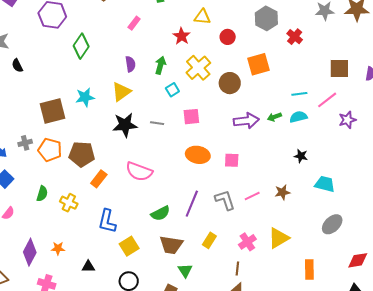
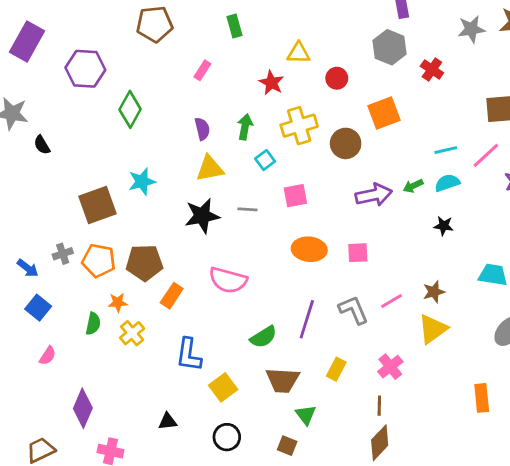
yellow cross: (198, 68) -> (299, 126), turned 30
yellow triangle: (121, 92) -> (210, 168), moved, turned 30
black star: (301, 156) -> (444, 226), moved
yellow cross: (69, 203) -> (132, 333), turned 30
yellow triangle: (279, 238) -> (433, 329), moved
orange star: (58, 248) -> (118, 302), moved

